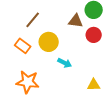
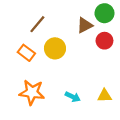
brown triangle: (76, 21) -> (85, 25), turned -35
cyan arrow: (65, 63) -> (73, 97), moved

